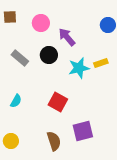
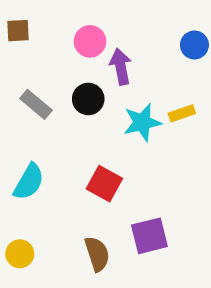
pink circle: (41, 23) -> (90, 41), moved
purple arrow: (67, 37) -> (121, 67), turned 30
cyan semicircle: (16, 101) -> (29, 182), size x1.5

